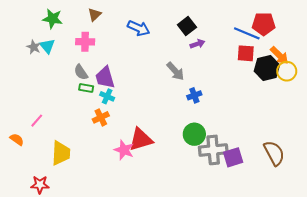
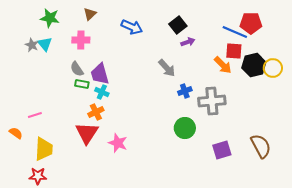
orange arrow: (279, 55) -> (223, 65), moved
pink line: (37, 121) -> (35, 115), turned 32
red triangle: (141, 139) -> (87, 133), moved, turned -40
gray cross: (213, 150) -> (212, 101), moved
yellow trapezoid: (61, 153) -> (44, 149), moved

